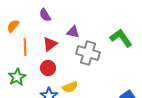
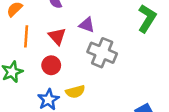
green L-shape: (121, 38) -> (147, 18), moved, turned 60
red triangle: (50, 44) -> (57, 36), turned -42

